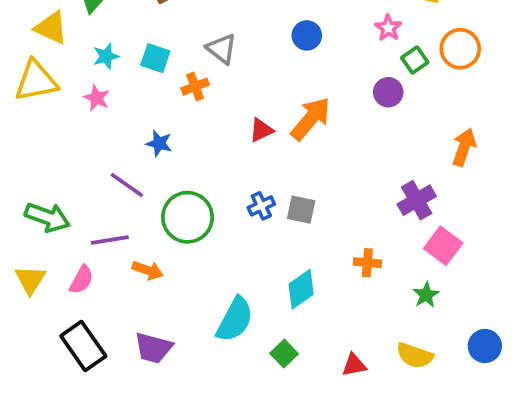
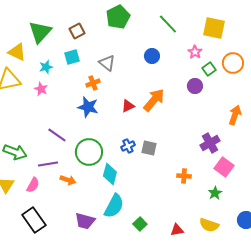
cyan square: (155, 58) -> (72, 57), moved, turned -35
blue star: (159, 143) -> (88, 107), moved, size x1.5
cyan diamond: (301, 289) -> (110, 174), moved, turned -40
purple trapezoid: (153, 348) -> (85, 221), moved

